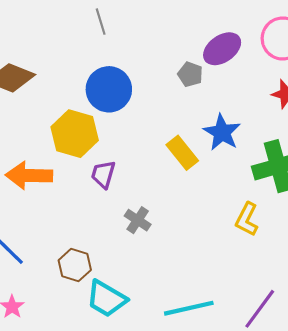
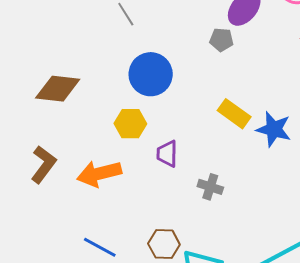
blue star: (222, 132) -> (274, 129), moved
yellow hexagon: (75, 134) -> (130, 124), size x0.7

